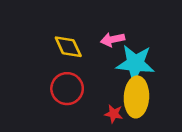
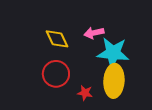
red star: (114, 114) -> (85, 93), moved

